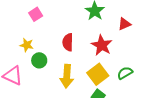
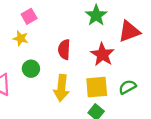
red triangle: (124, 24) -> (129, 31), size x1.5
yellow star: (27, 45) -> (21, 38), moved
yellow square: (98, 74) -> (97, 87), turned 30

